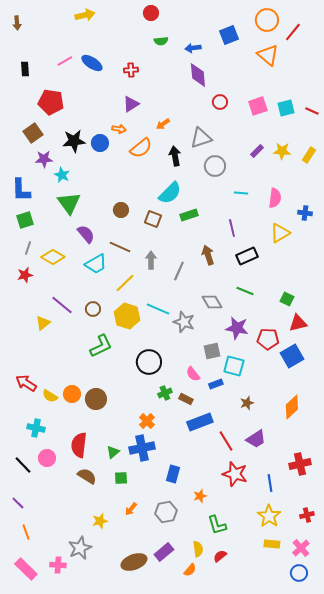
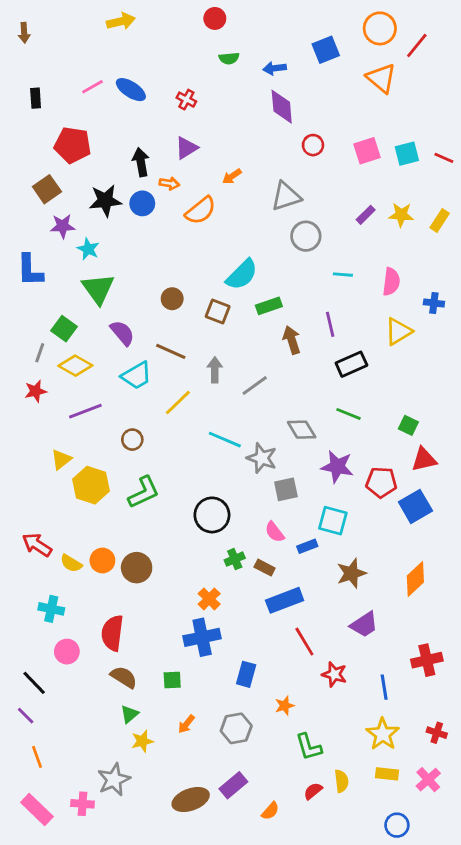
red cross: (131, 70) -> (186, 100), turned 32
black arrow: (175, 156) -> (141, 162), moved
green square: (25, 220) -> (64, 329), moved, turned -36
brown arrow: (208, 255) -> (292, 340), moved
gray line: (179, 271) -> (255, 386), turned 30
purple line: (62, 305) -> (85, 411), moved, turned -60
yellow hexagon: (127, 316) -> (91, 485), moved
gray square: (212, 351) -> (286, 489), moved
brown star: (247, 403) -> (351, 573), size x1.5
red line: (226, 441) -> (304, 642), moved
green triangle: (113, 452) -> (129, 714), moved
black line: (23, 465) -> (34, 683), moved
red star: (235, 474) -> (334, 674), size x0.7
red cross: (307, 515) -> (437, 733), turned 32
yellow semicircle: (198, 549) -> (341, 781), moved
blue circle: (299, 573) -> (397, 825), moved

